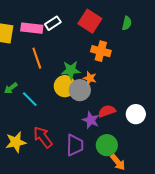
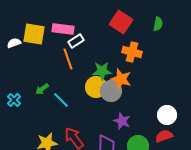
white rectangle: (53, 23) -> (76, 41), moved
orange star: (90, 78) -> (121, 79), size x1.5
red semicircle: (107, 111) -> (164, 136), moved

